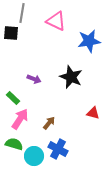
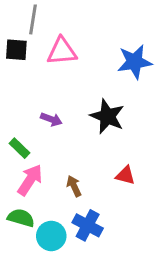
pink triangle: (56, 21) -> (62, 51), moved, turned -30
red triangle: (93, 113) -> (125, 175), moved
brown arrow: (49, 123) -> (74, 186), turned -64

